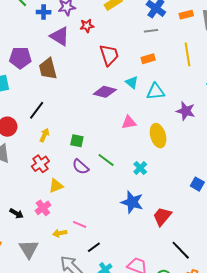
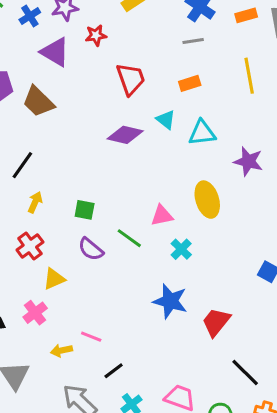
blue cross: (44, 12) -> (30, 16), turned -32
brown trapezoid: (48, 69) -> (38, 102), turned -30
pink triangle: (129, 122) -> (162, 216), moved

